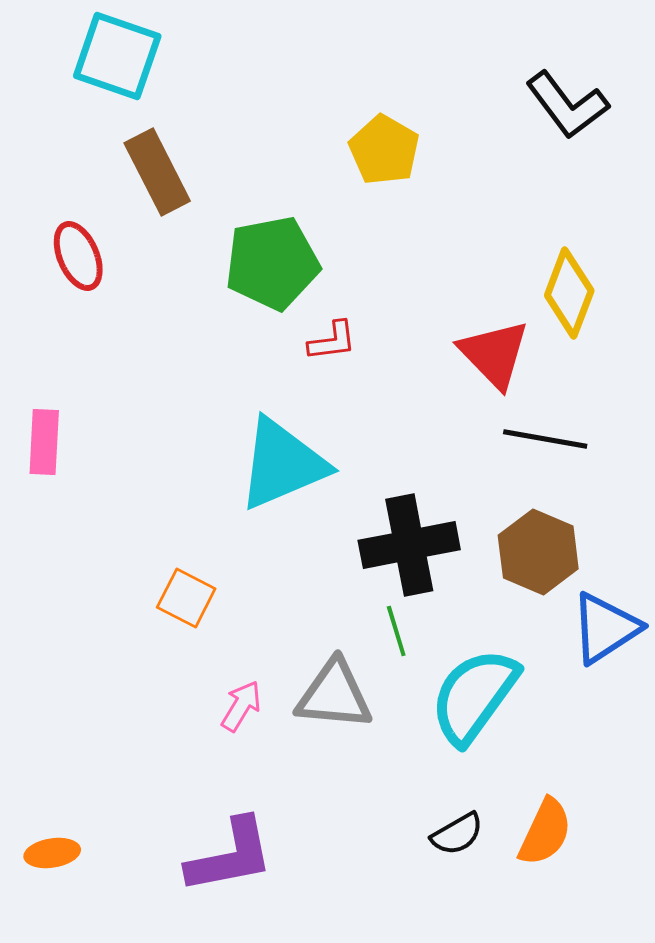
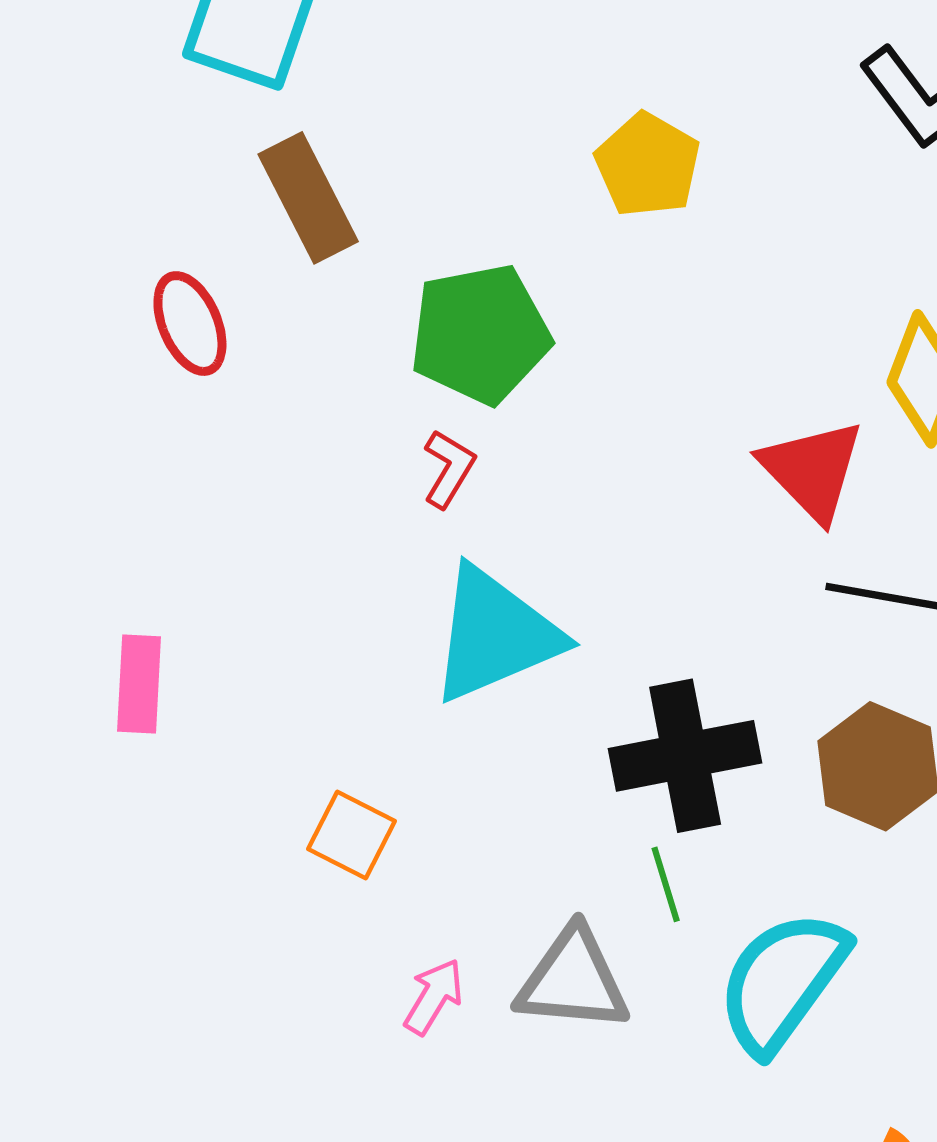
red L-shape: (332, 341) -> (449, 469), moved, turned -52
pink rectangle: (44, 442) -> (139, 684), moved

